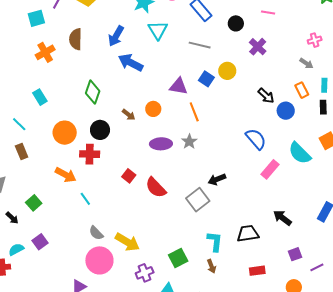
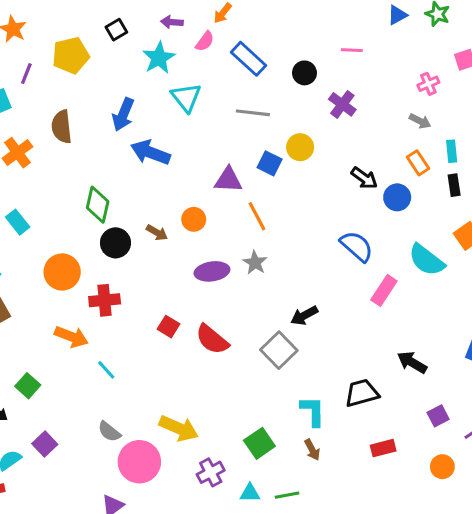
black circle: (100, 130) -> (115, 243), moved
gray semicircle: (96, 233) -> (109, 432), moved

